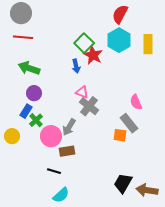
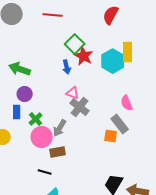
red line: (23, 37) -> (53, 15), moved
cyan hexagon: (119, 40) -> (113, 61), moved
yellow rectangle: (148, 44) -> (128, 52), moved
blue rectangle: (26, 111) -> (17, 112), turned -32
green cross: (36, 120) -> (36, 119), moved

